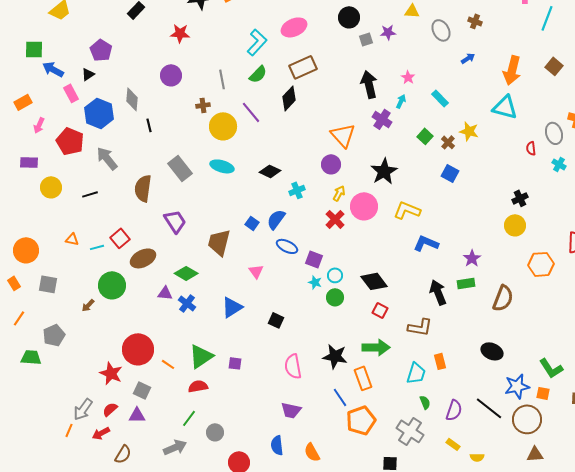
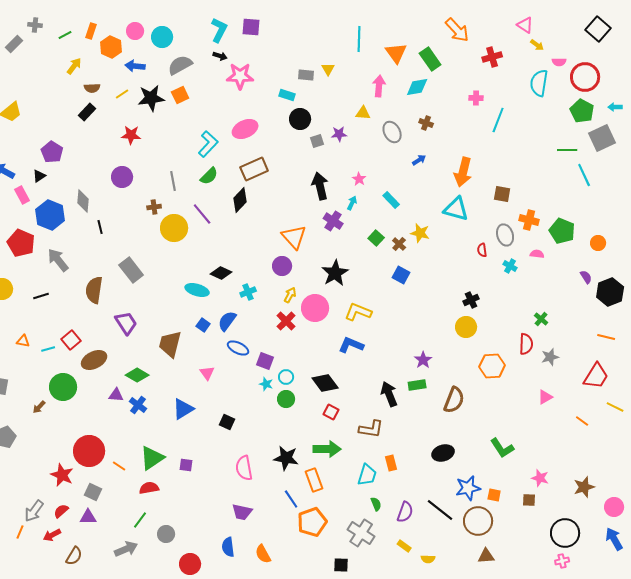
brown square: (554, 66) -> (502, 194), moved, turned -30
cyan ellipse: (222, 166) -> (197, 290), moved
blue L-shape: (426, 243) -> (351, 345), moved
black ellipse: (492, 351) -> (443, 453), turned -40
green L-shape: (551, 368) -> (502, 448), moved

